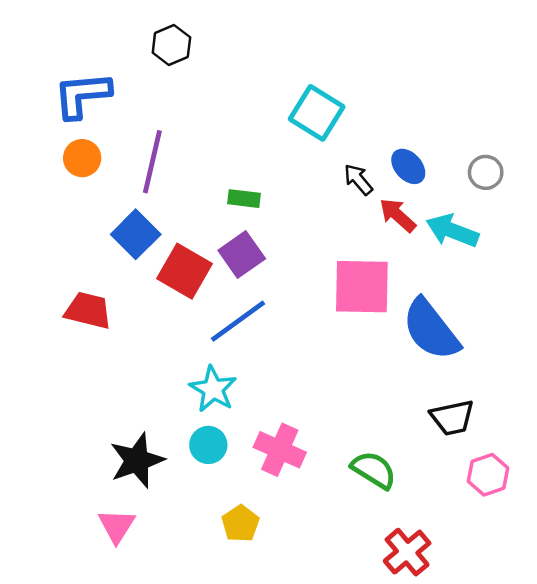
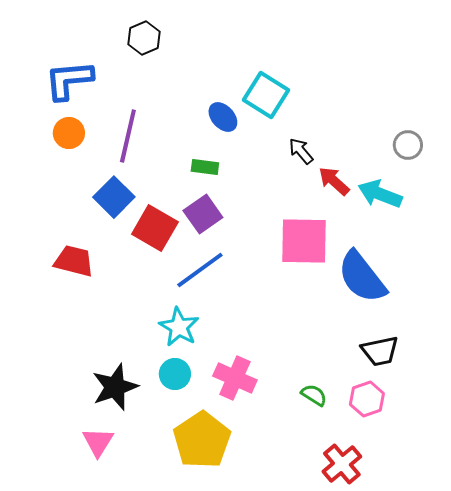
blue ellipse: (408, 166) -> (223, 117), moved
green semicircle: (374, 470) -> (314, 395), size x0.7
pink hexagon: (488, 475) -> (367, 399), moved
yellow pentagon: (240, 524) -> (202, 440), size x1.8

